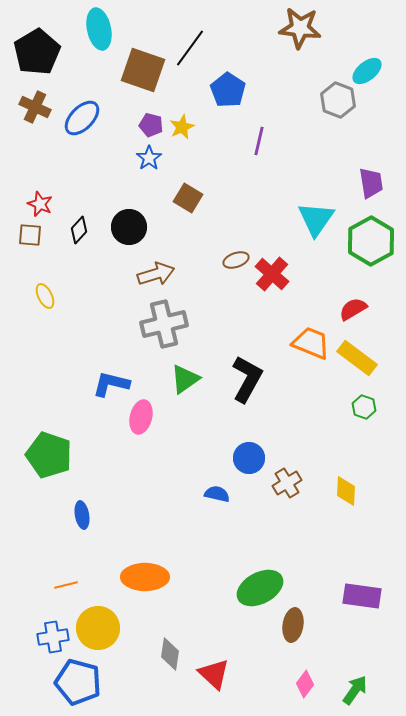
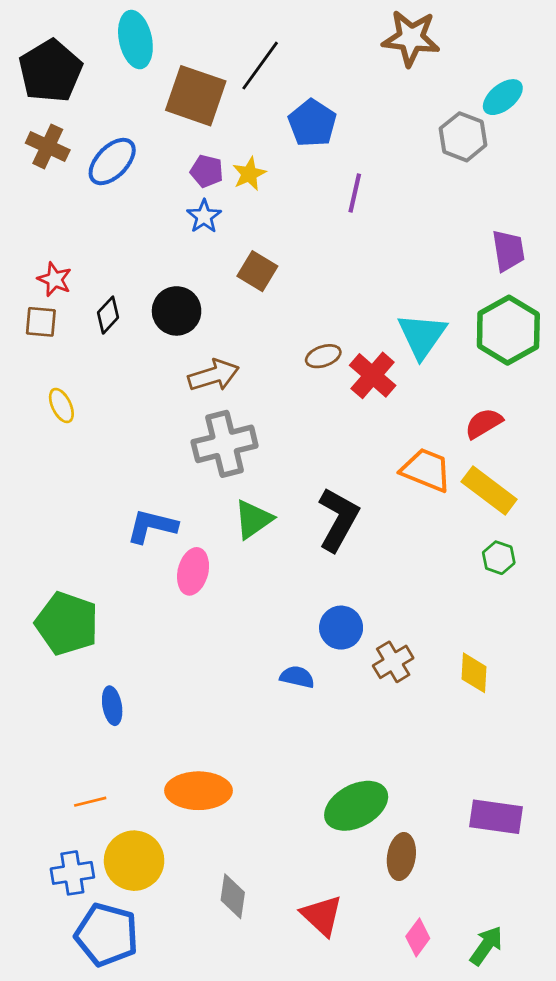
cyan triangle: (316, 219) -> (422, 336), moved
red triangle: (214, 674) -> (322, 915), moved

